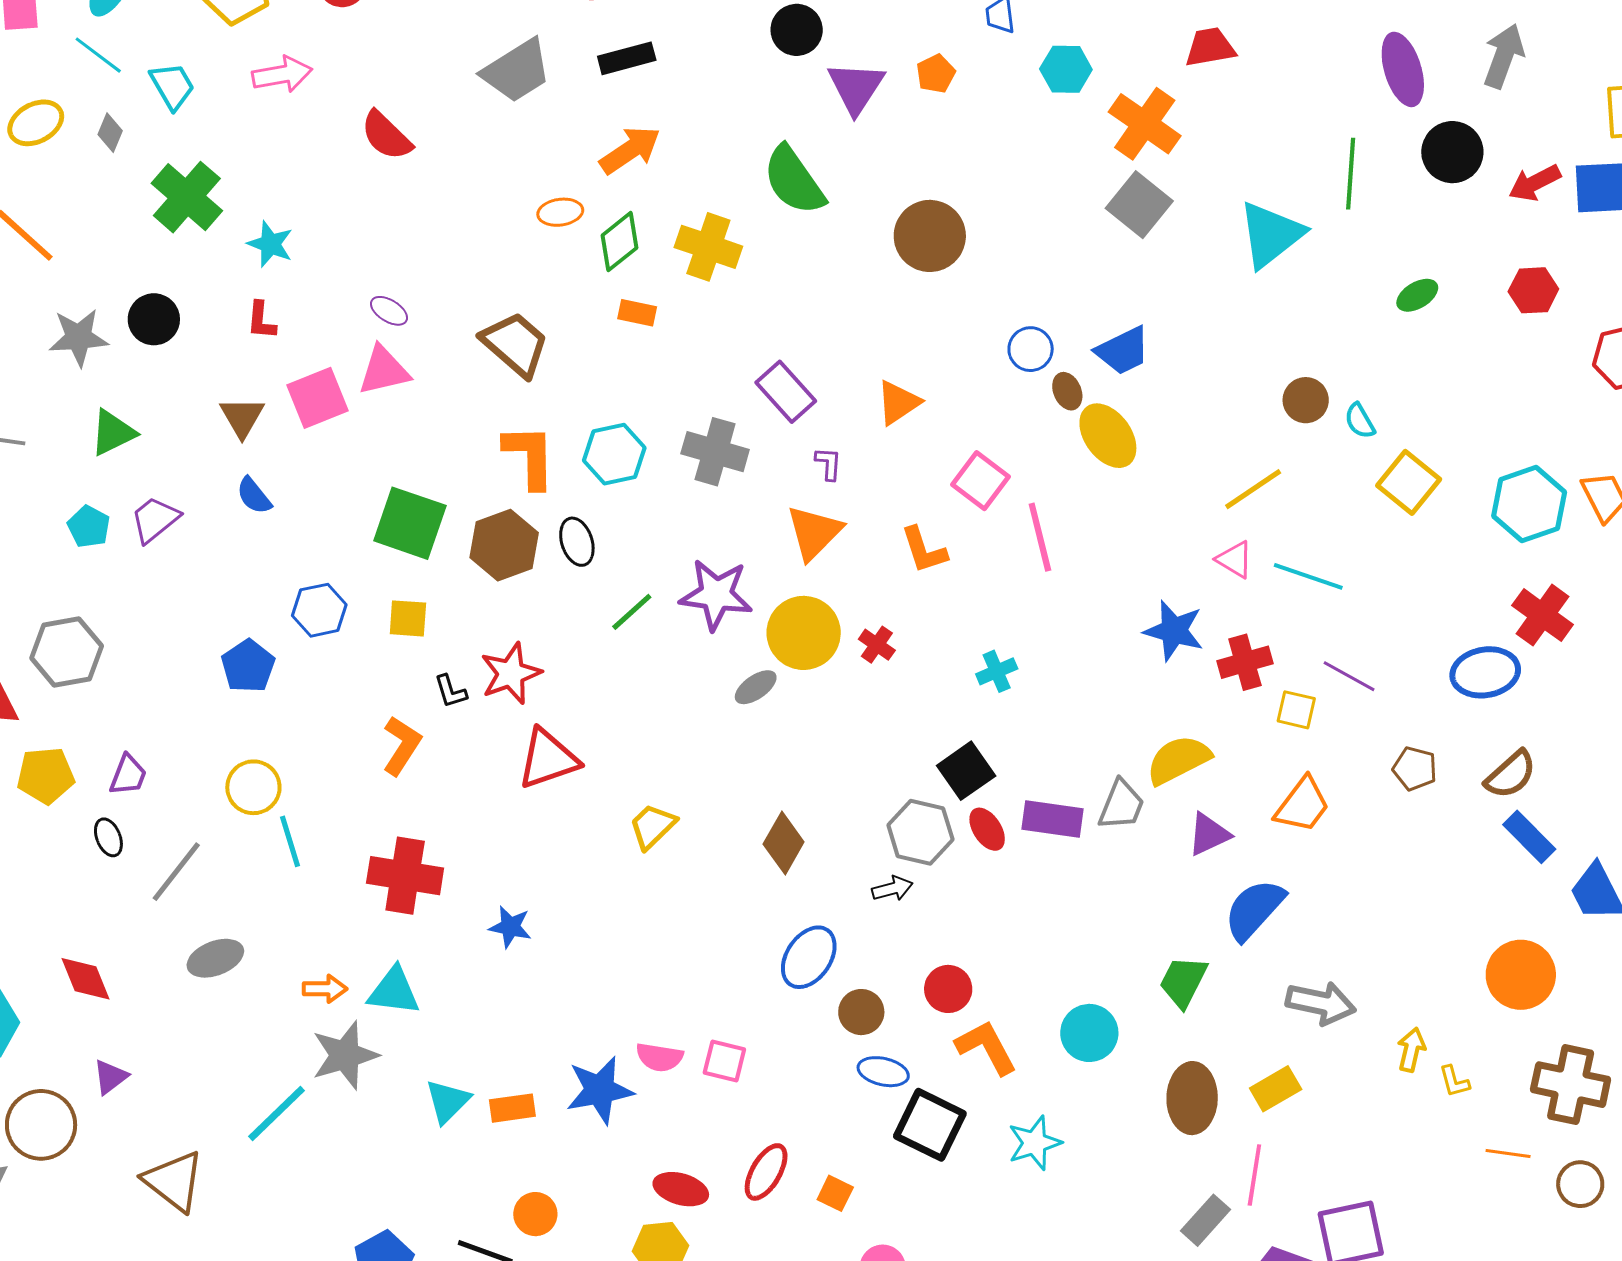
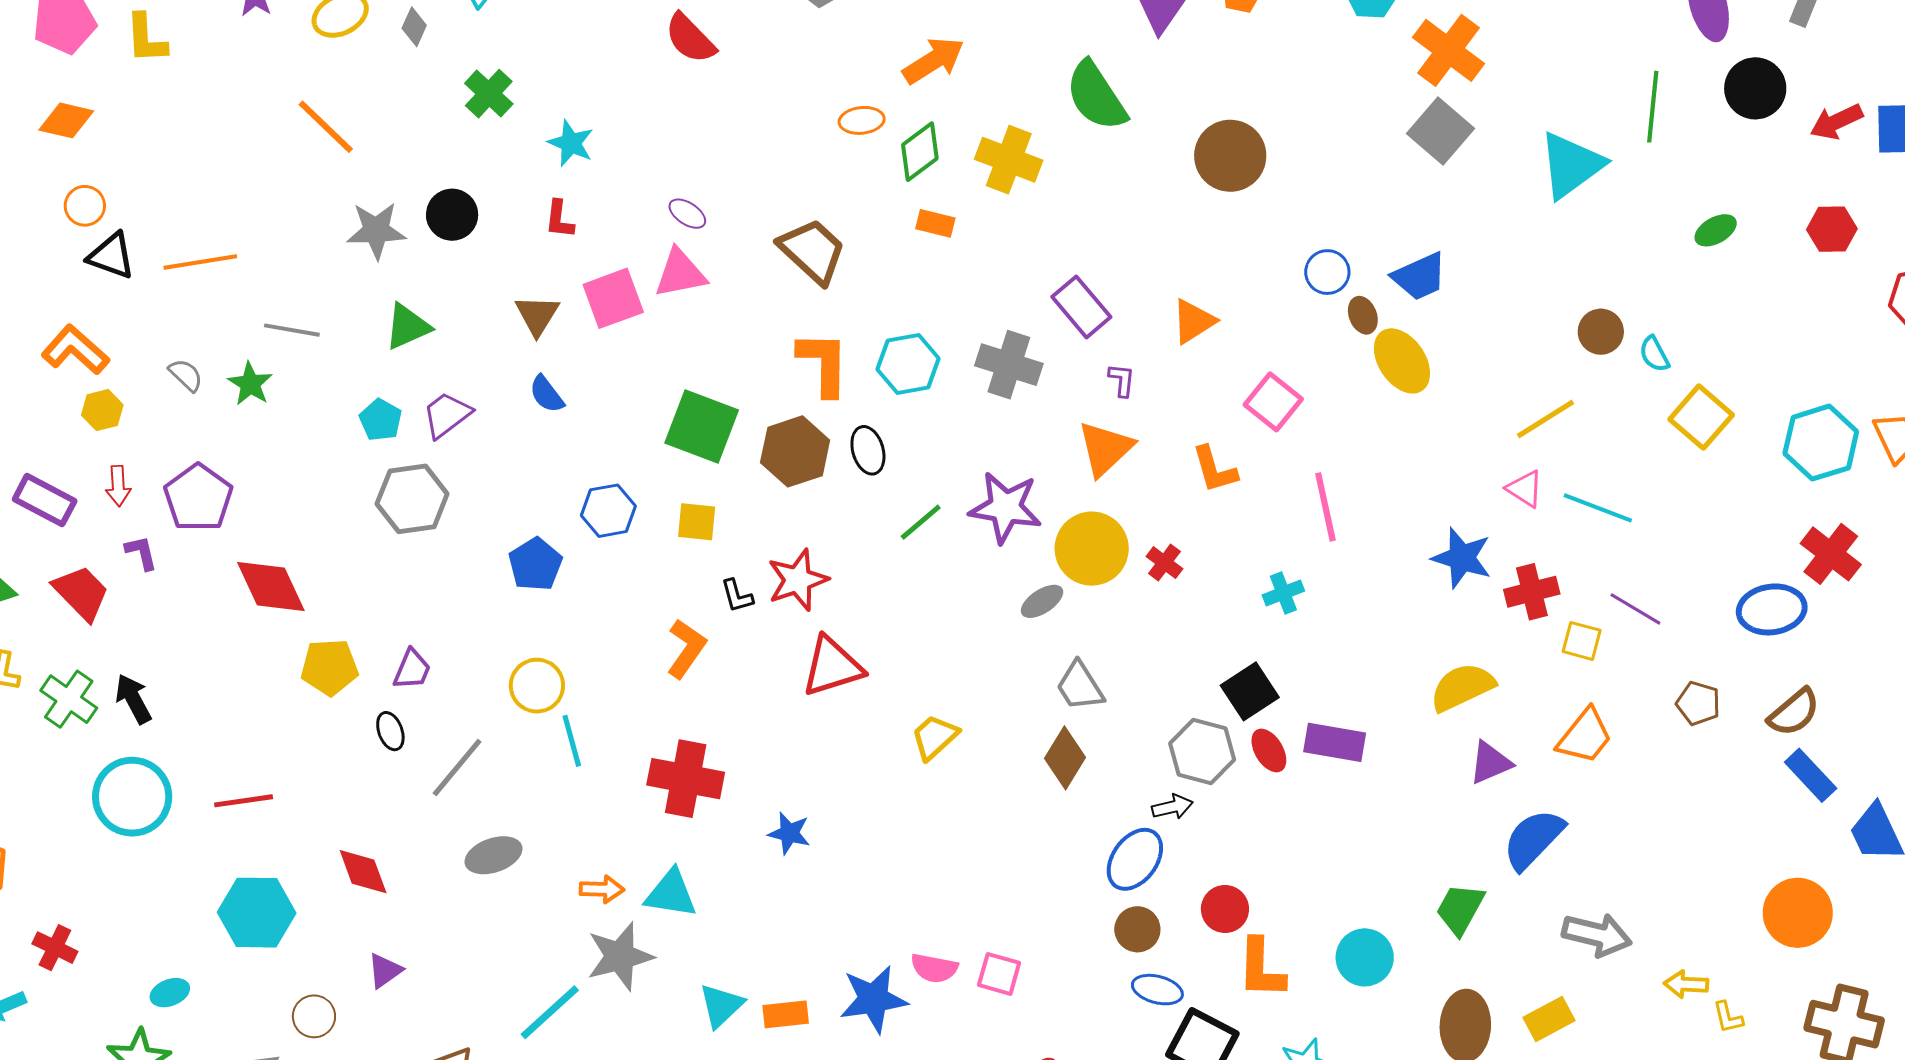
green cross: (187, 197) -> (489, 94), size x0.7
pink line: (1040, 537) -> (1325, 507), moved
gray hexagon: (67, 652) -> (412, 499), moved
gray trapezoid: (1121, 805) -> (1080, 686), moved, turned 124
blue ellipse: (809, 957) -> (1135, 859), moved
orange L-shape: (986, 1047) -> (1261, 968), turned -152
yellow arrow: (1411, 1050) -> (1686, 984), turned -102
brown circle: (41, 1125) -> (314, 1016), size x0.6

